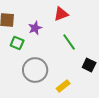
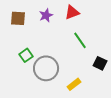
purple star: (35, 28) -> (46, 15), moved
green square: (17, 43) -> (26, 55), moved, turned 32

